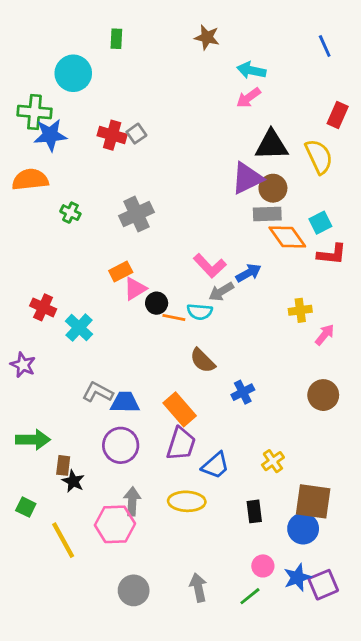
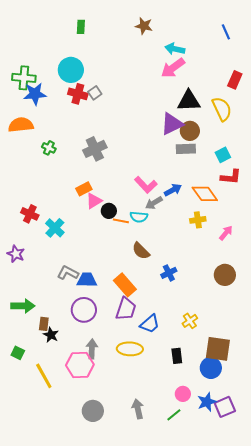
cyan circle: (73, 73) -> (71, 70), moved
pink arrow: (249, 98) -> (173, 68), size x1.4
orange diamond: (287, 237) -> (205, 194), moved
yellow cross: (300, 310) -> (198, 220), moved

